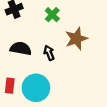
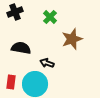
black arrow: (49, 53) -> (47, 63), moved, turned -48

